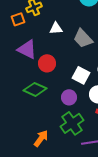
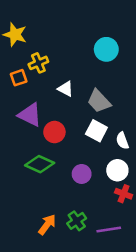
white triangle: (56, 28) -> (66, 89), turned 32
white square: (81, 75) -> (96, 131), moved
green cross: (72, 123) -> (77, 221), moved, size x0.7

